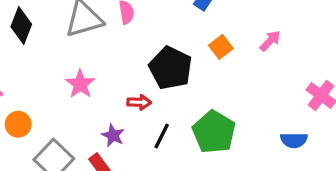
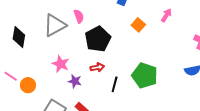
black pentagon: (171, 68) -> (98, 39), moved, turned 30
orange circle: (18, 124) -> (28, 85), moved
purple star: (113, 135) -> (75, 81), moved

